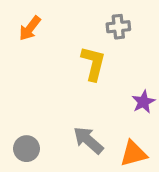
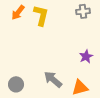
gray cross: (118, 27) -> (83, 11), moved
yellow L-shape: (93, 63) -> (41, 15), moved

